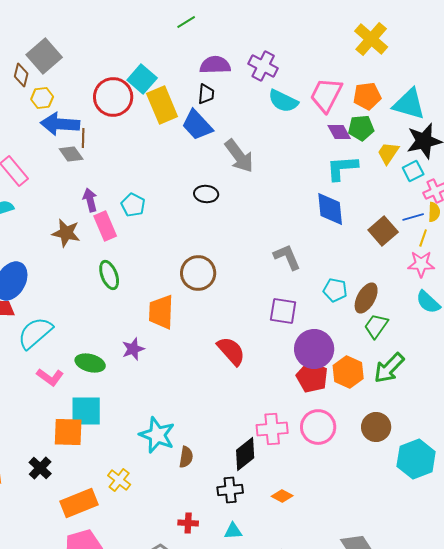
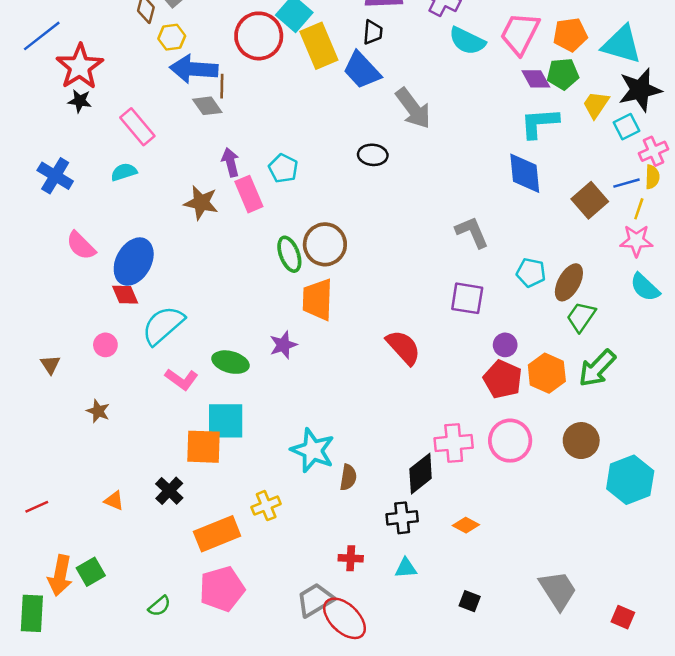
brown circle: (198, 273) -> (325, 244), moved
green ellipse: (109, 275) -> (289, 254), moved
purple circle: (314, 349) -> (505, 345), size x0.5
yellow cross: (119, 480) -> (266, 506), turned 30

